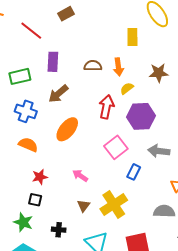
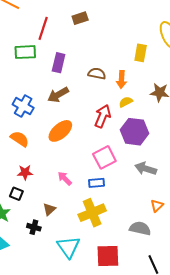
red line: (31, 31) -> (43, 28), turned 60
green rectangle: (20, 76) -> (25, 52), moved
blue rectangle: (134, 172) -> (96, 183), moved, turned 49
brown triangle: (83, 206) -> (49, 209), moved

